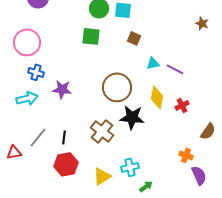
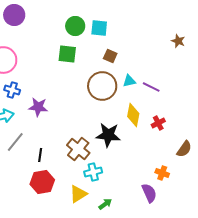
brown circle: (117, 87) -> (102, 86), moved
gray line: (38, 137) -> (15, 142), moved
cyan cross: (130, 167) -> (93, 172), moved
purple semicircle: (199, 175) -> (149, 193), moved
green arrow: (146, 186) -> (105, 204), moved

